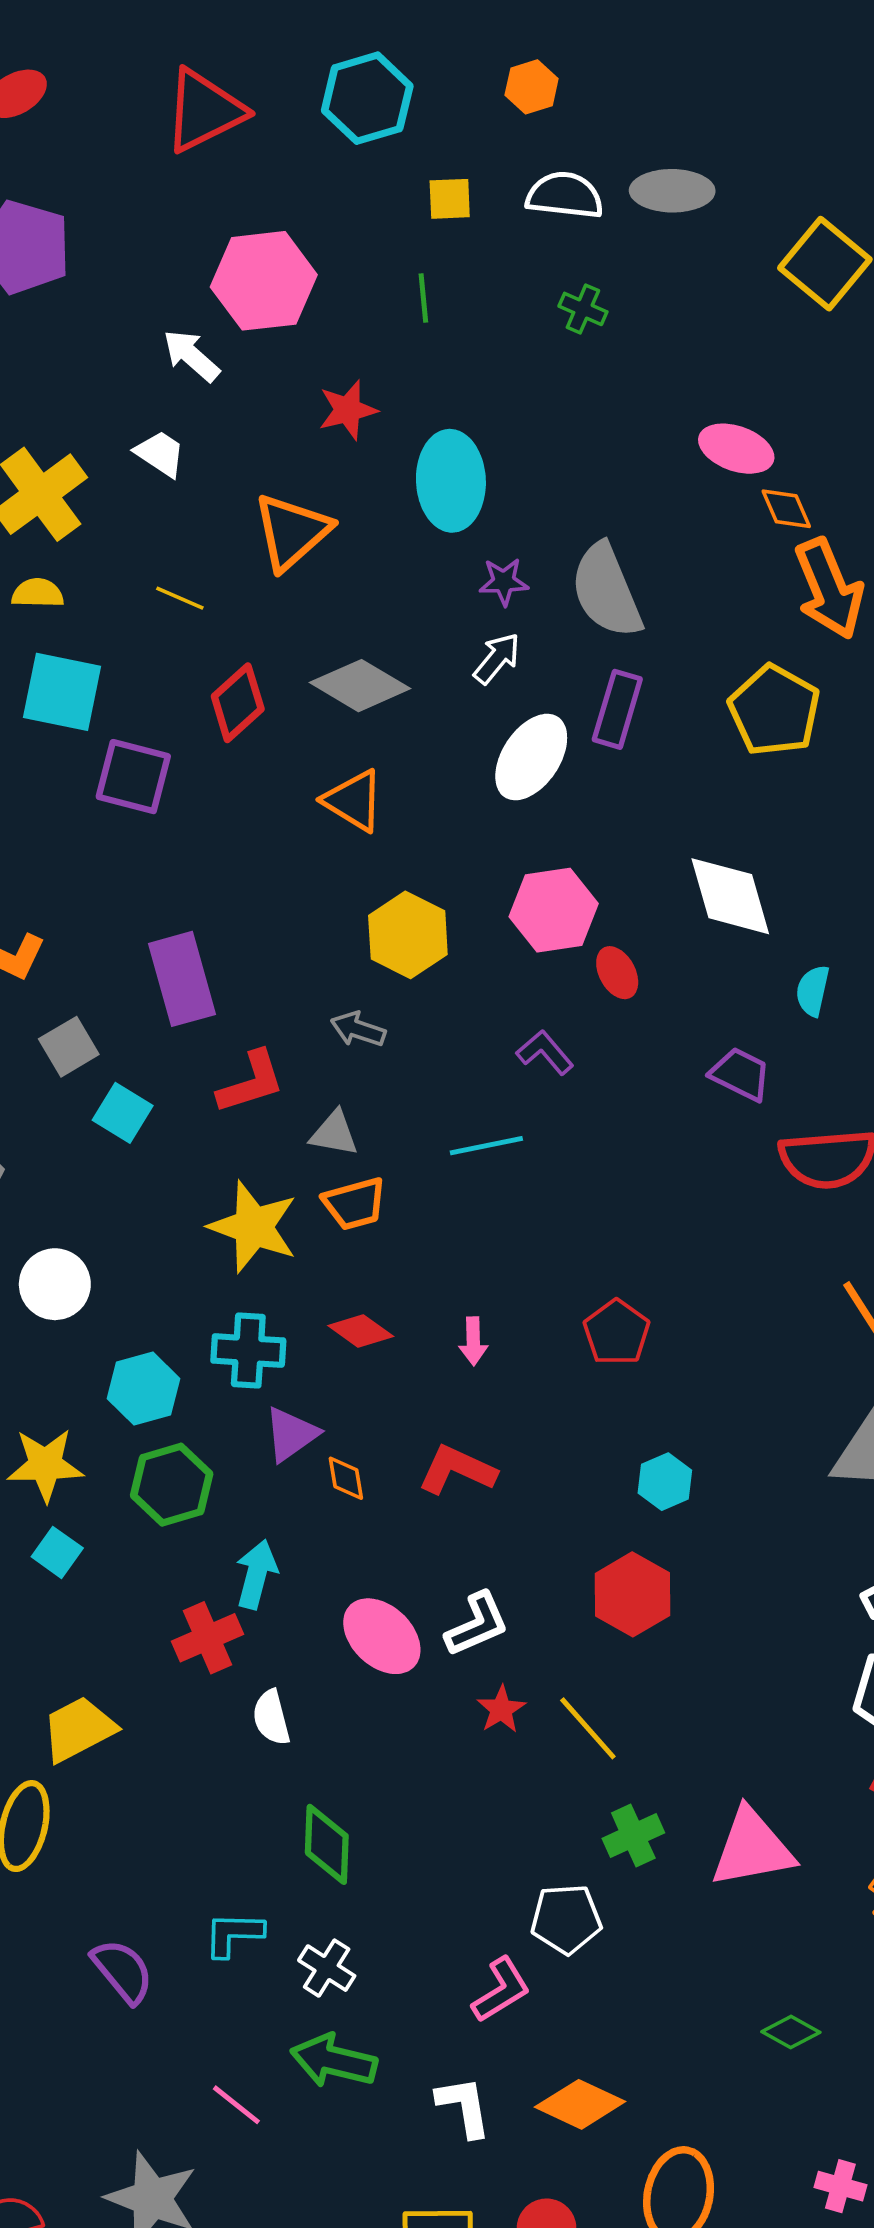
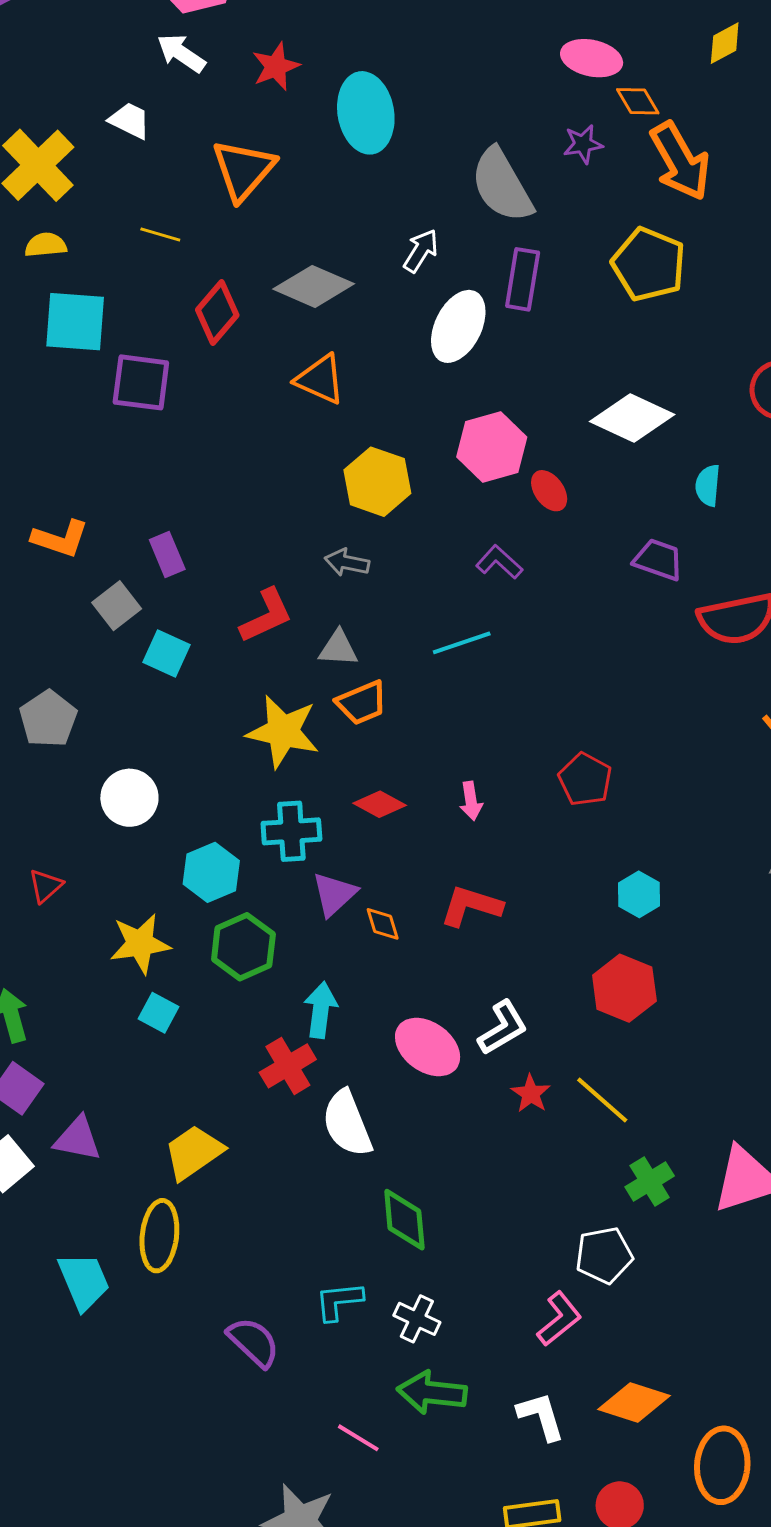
white arrow: (191, 356) -> (181, 53), moved
purple star: (504, 582) -> (583, 144), moved
white diamond: (730, 896) -> (632, 418), turned -42
purple rectangle: (182, 979) -> (167, 554), moved, size x0.6
white semicircle: (271, 1718) -> (347, 1123), size x1.5

